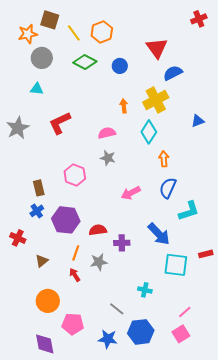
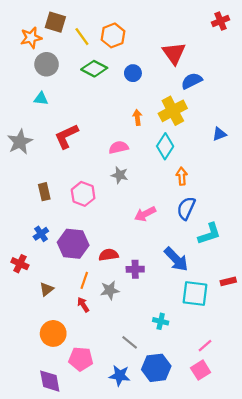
brown rectangle: (39, 188) -> (44, 192), moved

